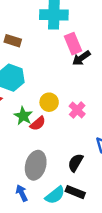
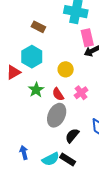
yellow circle: (49, 102) -> (66, 69), moved
red semicircle: (38, 123) -> (58, 94), moved, turned 88
gray ellipse: (36, 165) -> (57, 115), moved

